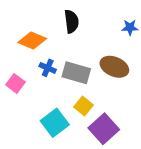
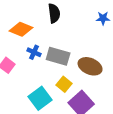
brown ellipse: (114, 67) -> (90, 66), moved

